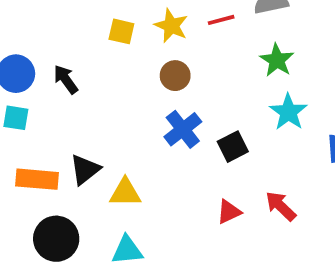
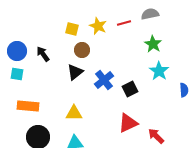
brown circle: (175, 76) -> (82, 50), moved
black triangle: (85, 170) -> (75, 72), moved
red arrow: (281, 206) -> (156, 136), moved
red triangle: (229, 212) -> (128, 123), size x1.5

